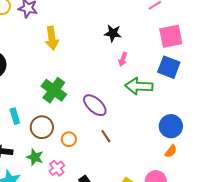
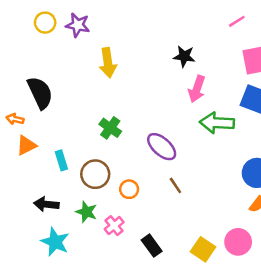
pink arrow: (123, 59) -> (197, 89), size x1.5
green cross: (54, 90) -> (110, 128), size x0.7

